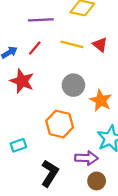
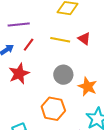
purple line: (41, 20) -> (19, 24), moved
red star: (22, 81) -> (19, 74), turned 30

